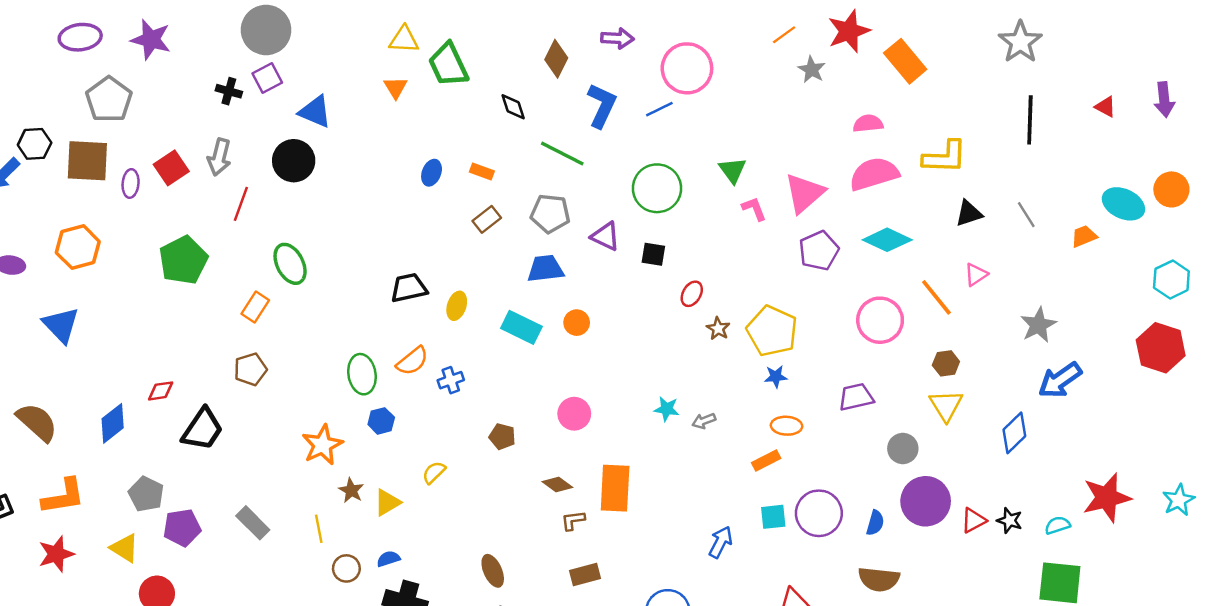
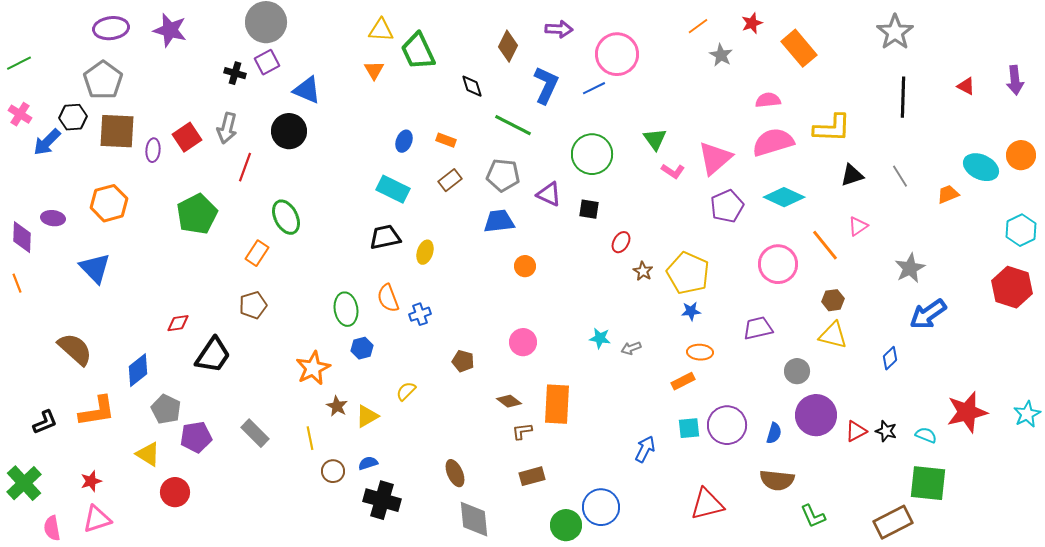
red star: (849, 31) -> (752, 23), size x0.6
gray pentagon: (109, 100) -> (103, 80), moved
pink L-shape: (754, 209) -> (673, 171), turned 145
cyan rectangle: (521, 327) -> (393, 189), moved
orange semicircle: (412, 361) -> (388, 298), turned 108
yellow triangle: (946, 405) -> (833, 335), turned -44
blue diamond: (113, 423) -> (138, 370), moved
blue diamond: (1014, 433) -> (890, 358), size x0.7
cyan semicircle: (1058, 525) -> (926, 435), turned 40
red star: (56, 554) -> (91, 481), moved, size x0.7

